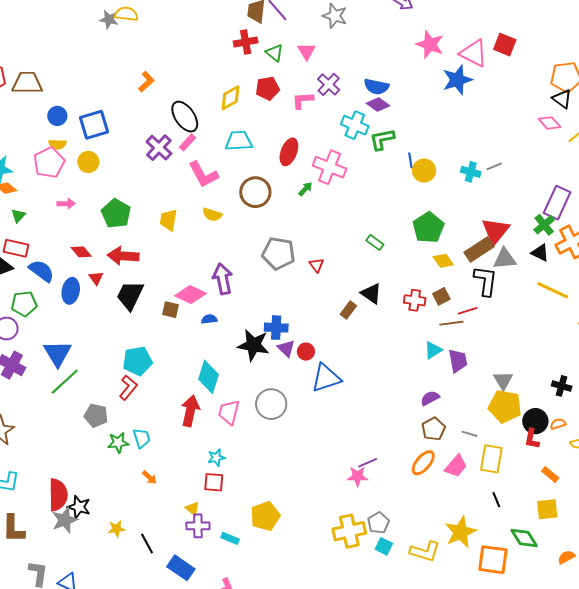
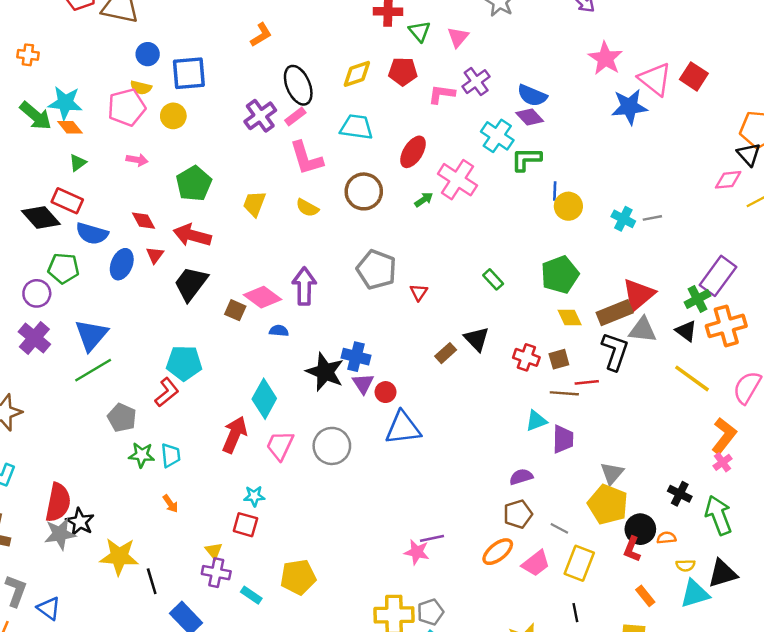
pink diamond: (549, 123) -> (728, 180), turned -65
blue semicircle: (42, 271) -> (92, 234), turned 148
yellow star: (117, 529) -> (119, 556), size x1.8

